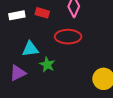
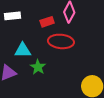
red rectangle: (42, 13) -> (47, 22), moved, turned -40

